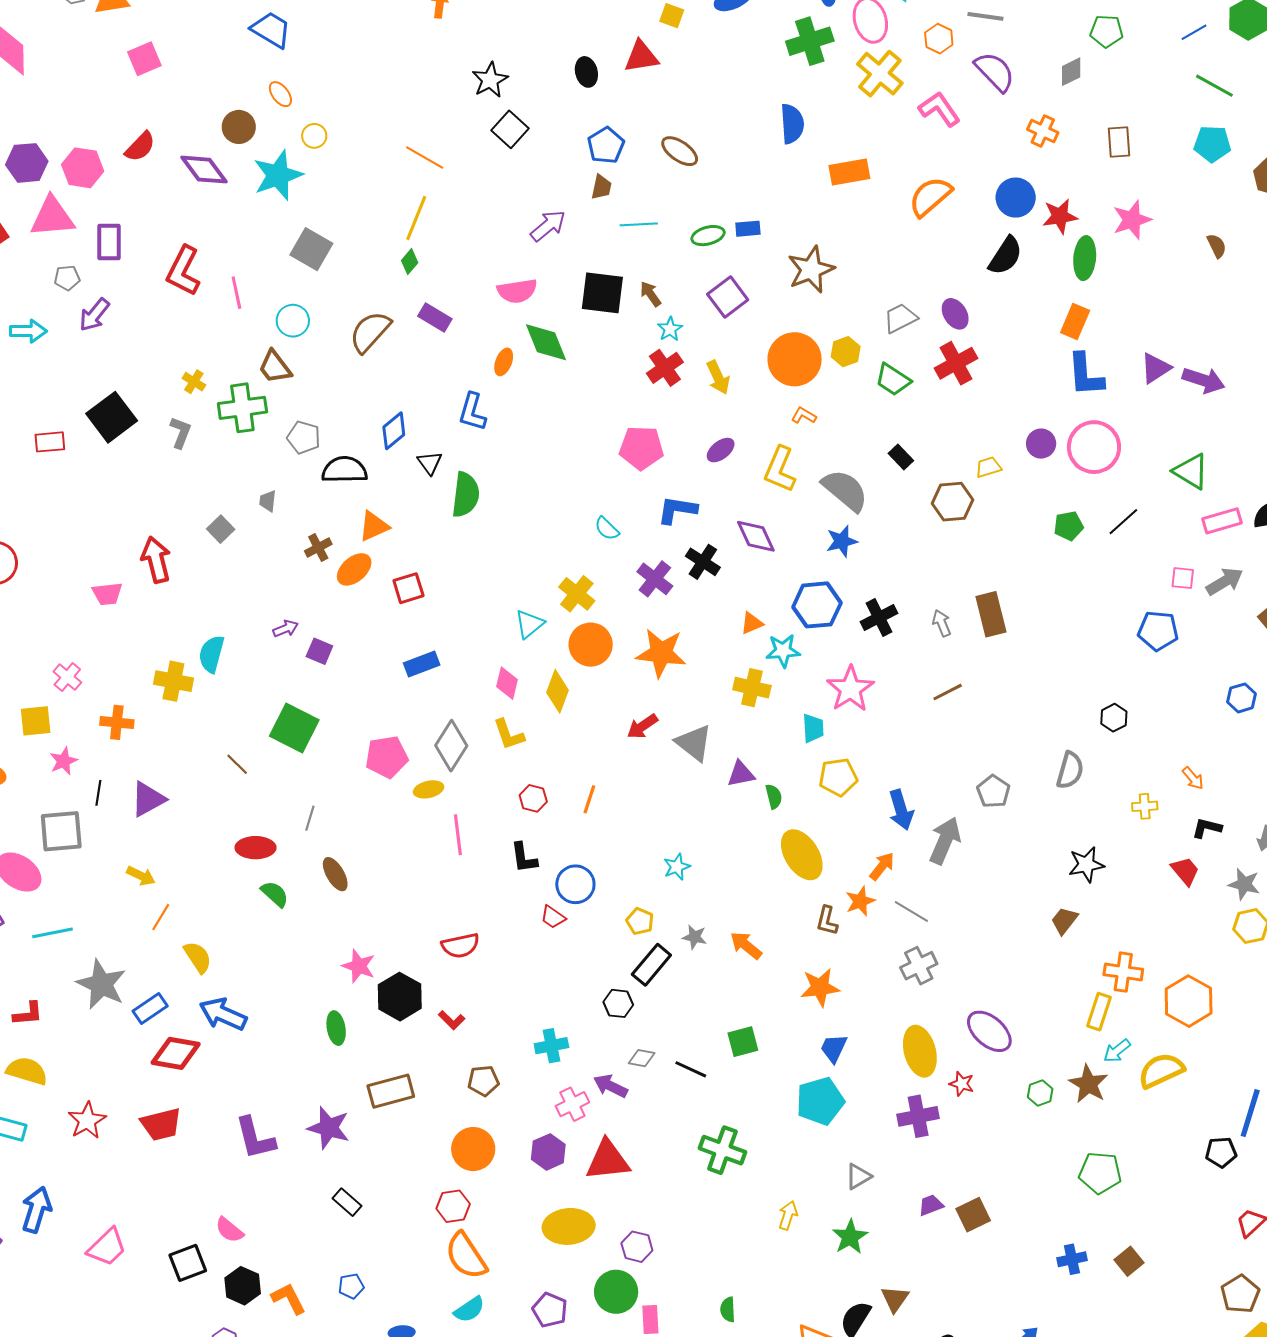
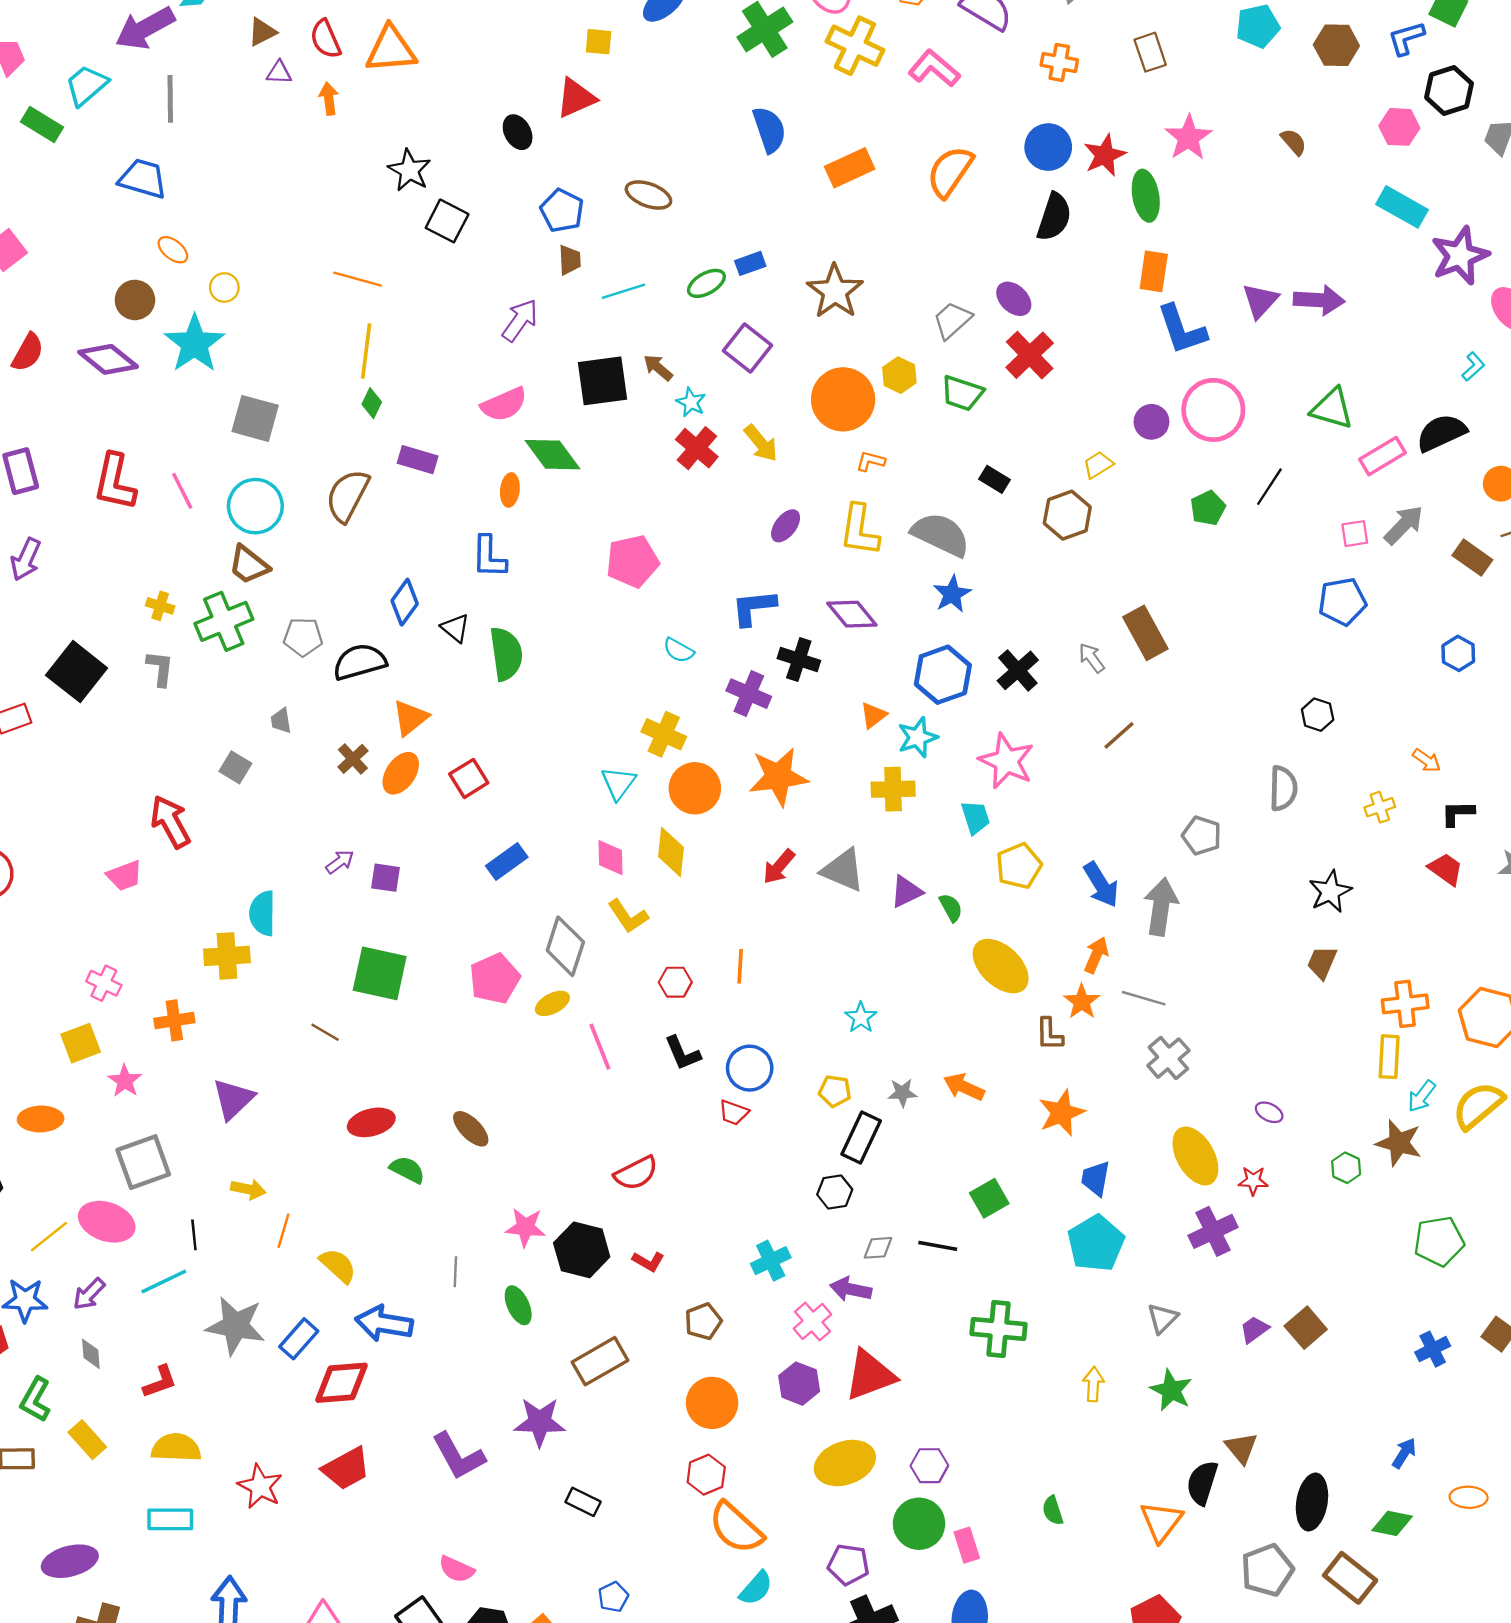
cyan circle: (293, 321) -> (255, 506), size x1.4
pink pentagon: (641, 448) -> (632, 561), moved
black line: (98, 793) -> (194, 1235), moved
gray line: (310, 818) -> (455, 1272), moved
purple ellipse: (989, 1031) -> (1269, 1112), size x0.5

